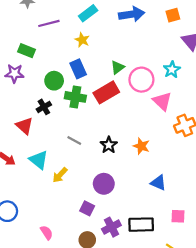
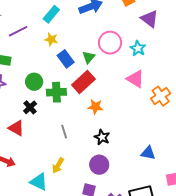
blue rectangle: (78, 69) -> (66, 59), moved
pink circle: (141, 80) -> (110, 43), moved
gray line: (74, 140) -> (64, 132), turned 56
black star: (109, 145) -> (102, 137), moved
orange star: (141, 146) -> (95, 107), moved
cyan triangle: (39, 160) -> (39, 182), moved

